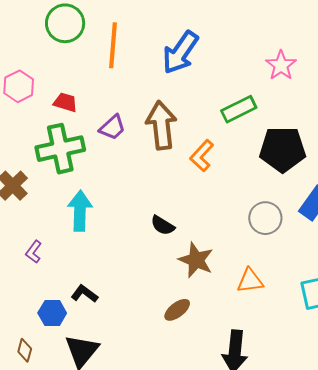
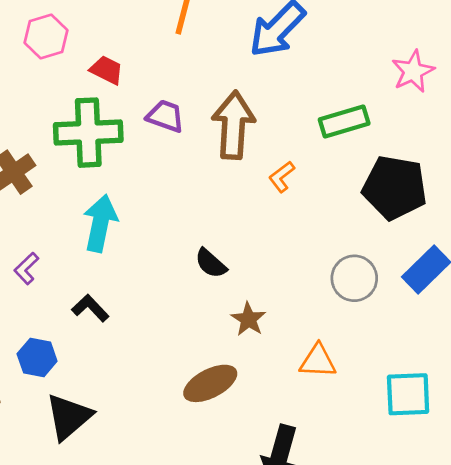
purple trapezoid: (112, 127) -> (165, 116), turned -128
orange L-shape: (202, 156) -> (282, 177), size x0.7
brown star: (196, 260) -> (248, 319), size x0.7
black L-shape: (84, 294) -> (90, 308), moved
brown ellipse: (177, 310) -> (210, 383), size x1.4

